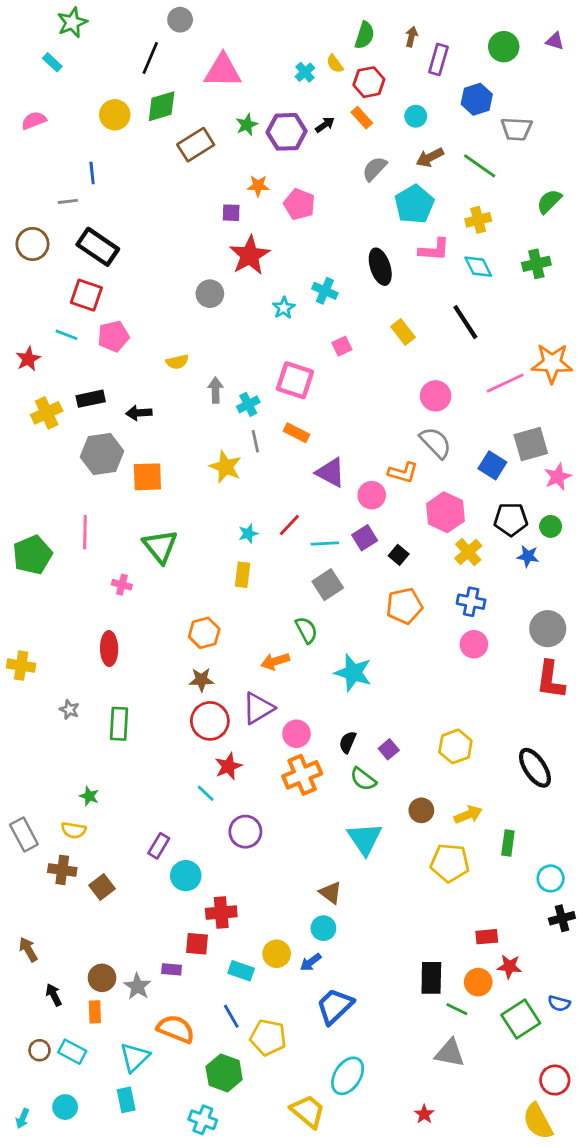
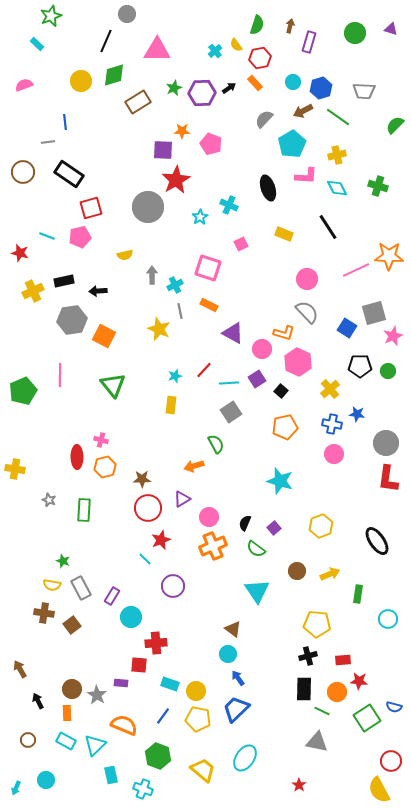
blue hexagon: (477, 99) -> (321, 88), moved
green semicircle: (549, 201) -> (395, 125), moved
purple square: (231, 213) -> (163, 150), size x1.5
green cross: (536, 264) -> (378, 186), turned 30
gray circle: (210, 294) -> (148, 207), size x1.6
red square: (86, 295) -> (91, 208), moved, turned -35
yellow rectangle: (403, 332) -> (284, 234), turned -30
red star: (28, 359) -> (20, 253), turned -30
orange square: (147, 477) -> (104, 336), turned 30
pink hexagon: (446, 512) -> (298, 362), moved
blue star: (528, 556) -> (357, 414), moved
pink cross: (122, 585) -> (101, 440), moved
orange hexagon: (204, 633) -> (105, 467), moved
cyan star: (353, 673) -> (280, 481), moved
purple triangle: (258, 708) -> (182, 499), size x0.7
gray rectangle: (24, 834) -> (81, 588), moved
yellow pentagon: (450, 863) -> (317, 624), moved
black cross: (562, 918) -> (308, 656), moved
yellow circle: (277, 954) -> (196, 691), moved
blue arrow: (311, 962) -> (238, 678), moved, turned 91
blue line: (231, 1016) -> (163, 716), turned 66
yellow pentagon: (268, 1037) -> (198, 719), moved
cyan rectangle: (72, 1052) -> (66, 741), moved
cyan rectangle: (126, 1100) -> (111, 775), moved
yellow trapezoid: (308, 1111) -> (203, 770), moved

